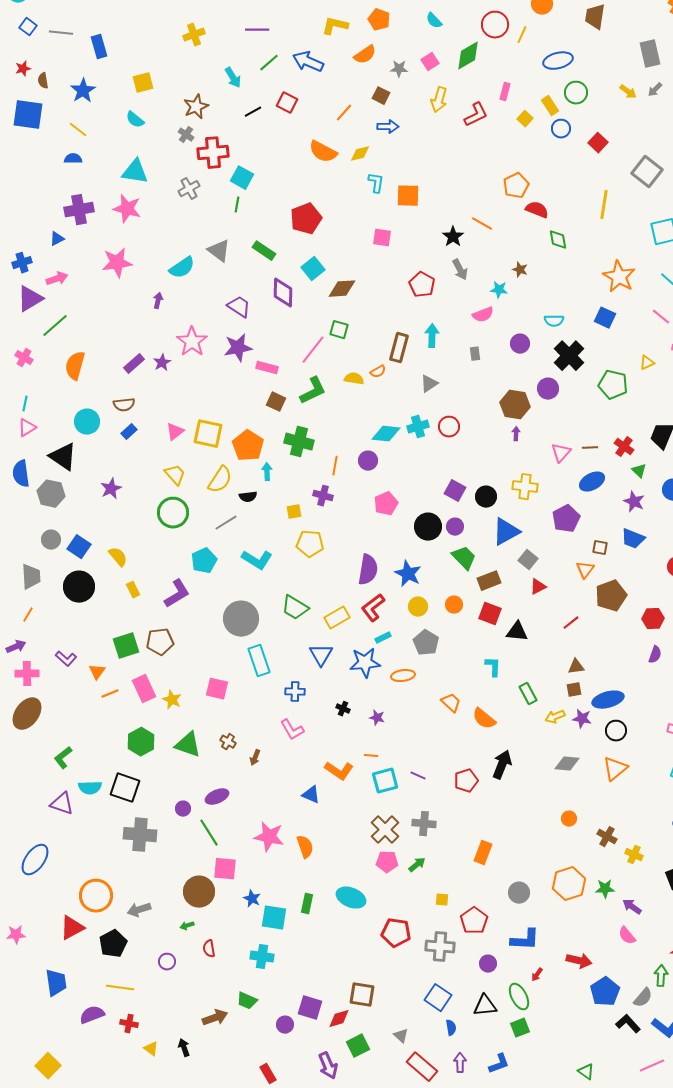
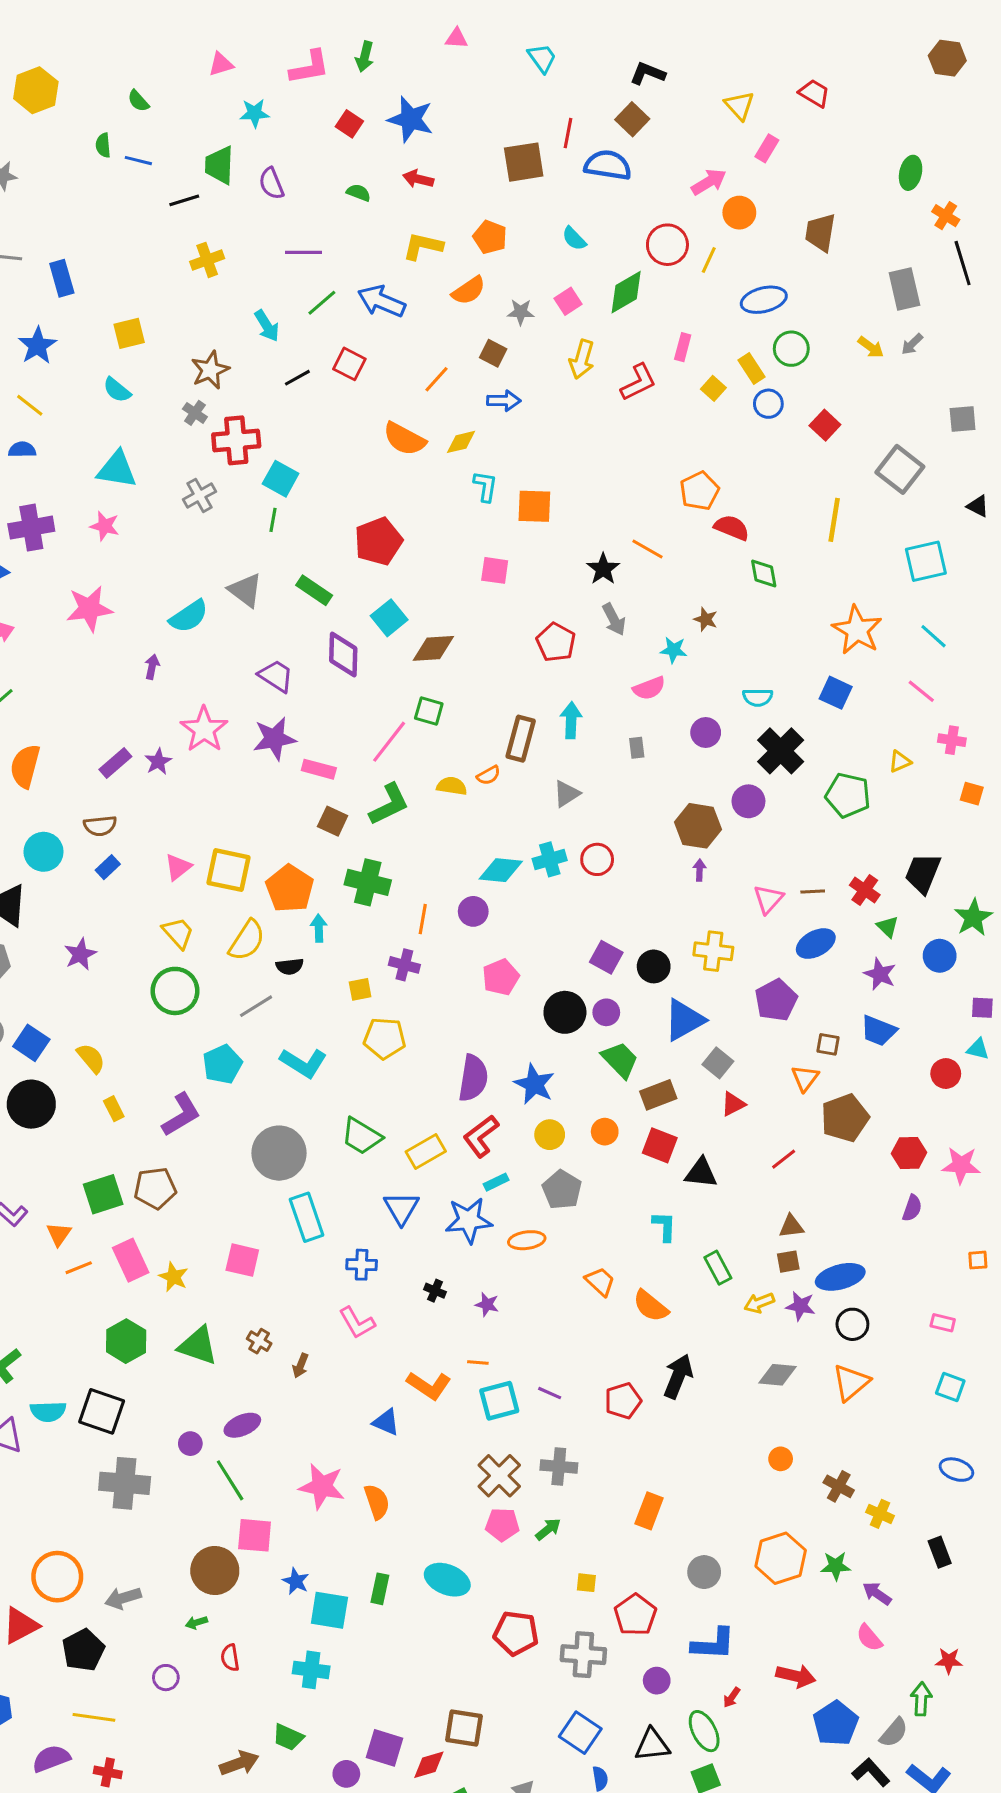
pink star: (127, 209) -> (105, 526), size x0.7

